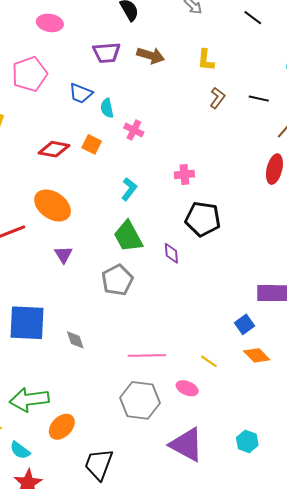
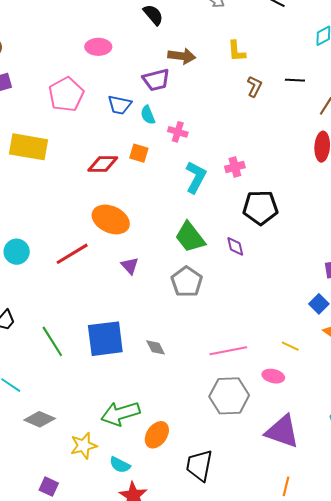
pink ellipse: (50, 23) -> (98, 47), moved
purple trapezoid: (106, 53) -> (156, 80), moved
cyan L-shape: (129, 189) -> (196, 177), moved, size x1.4

